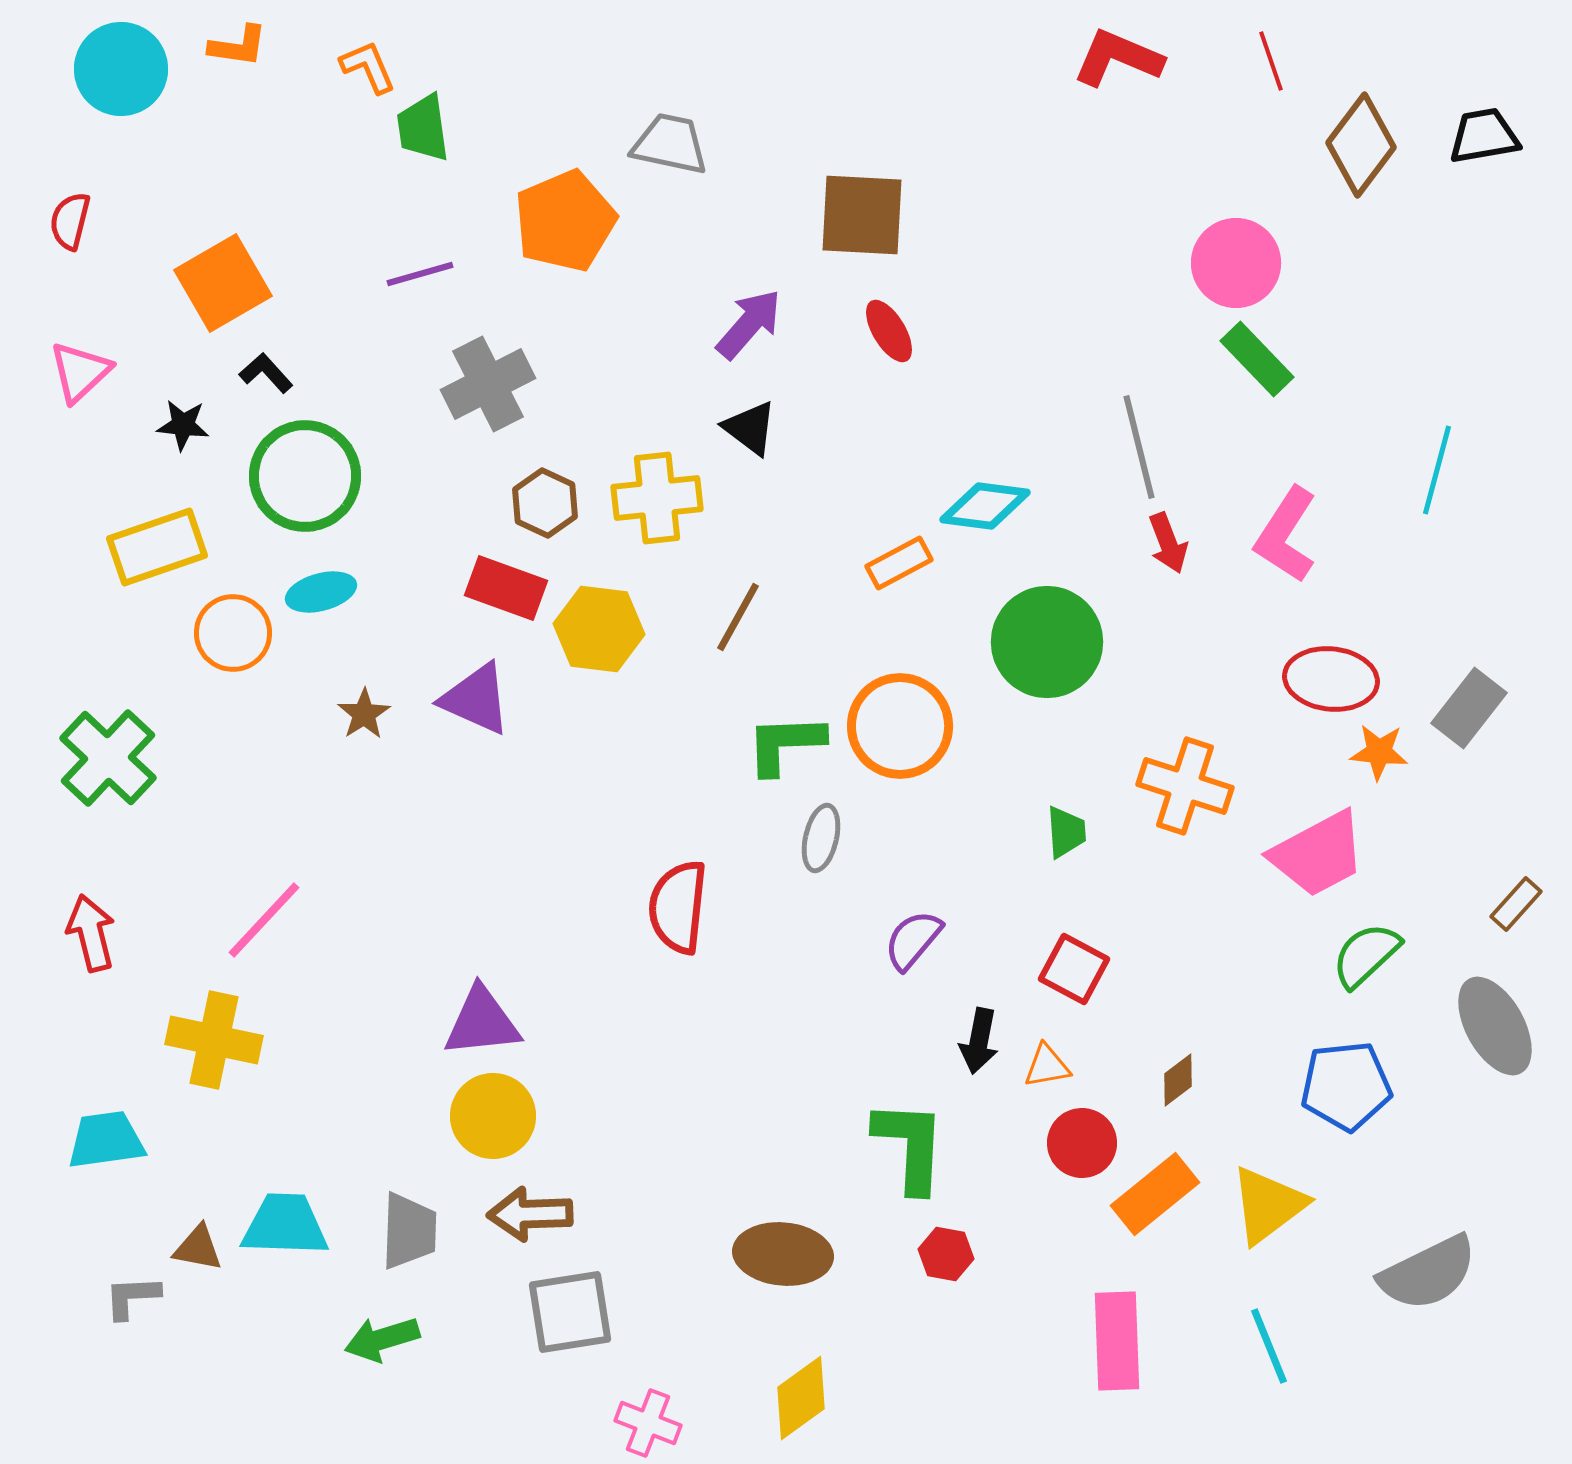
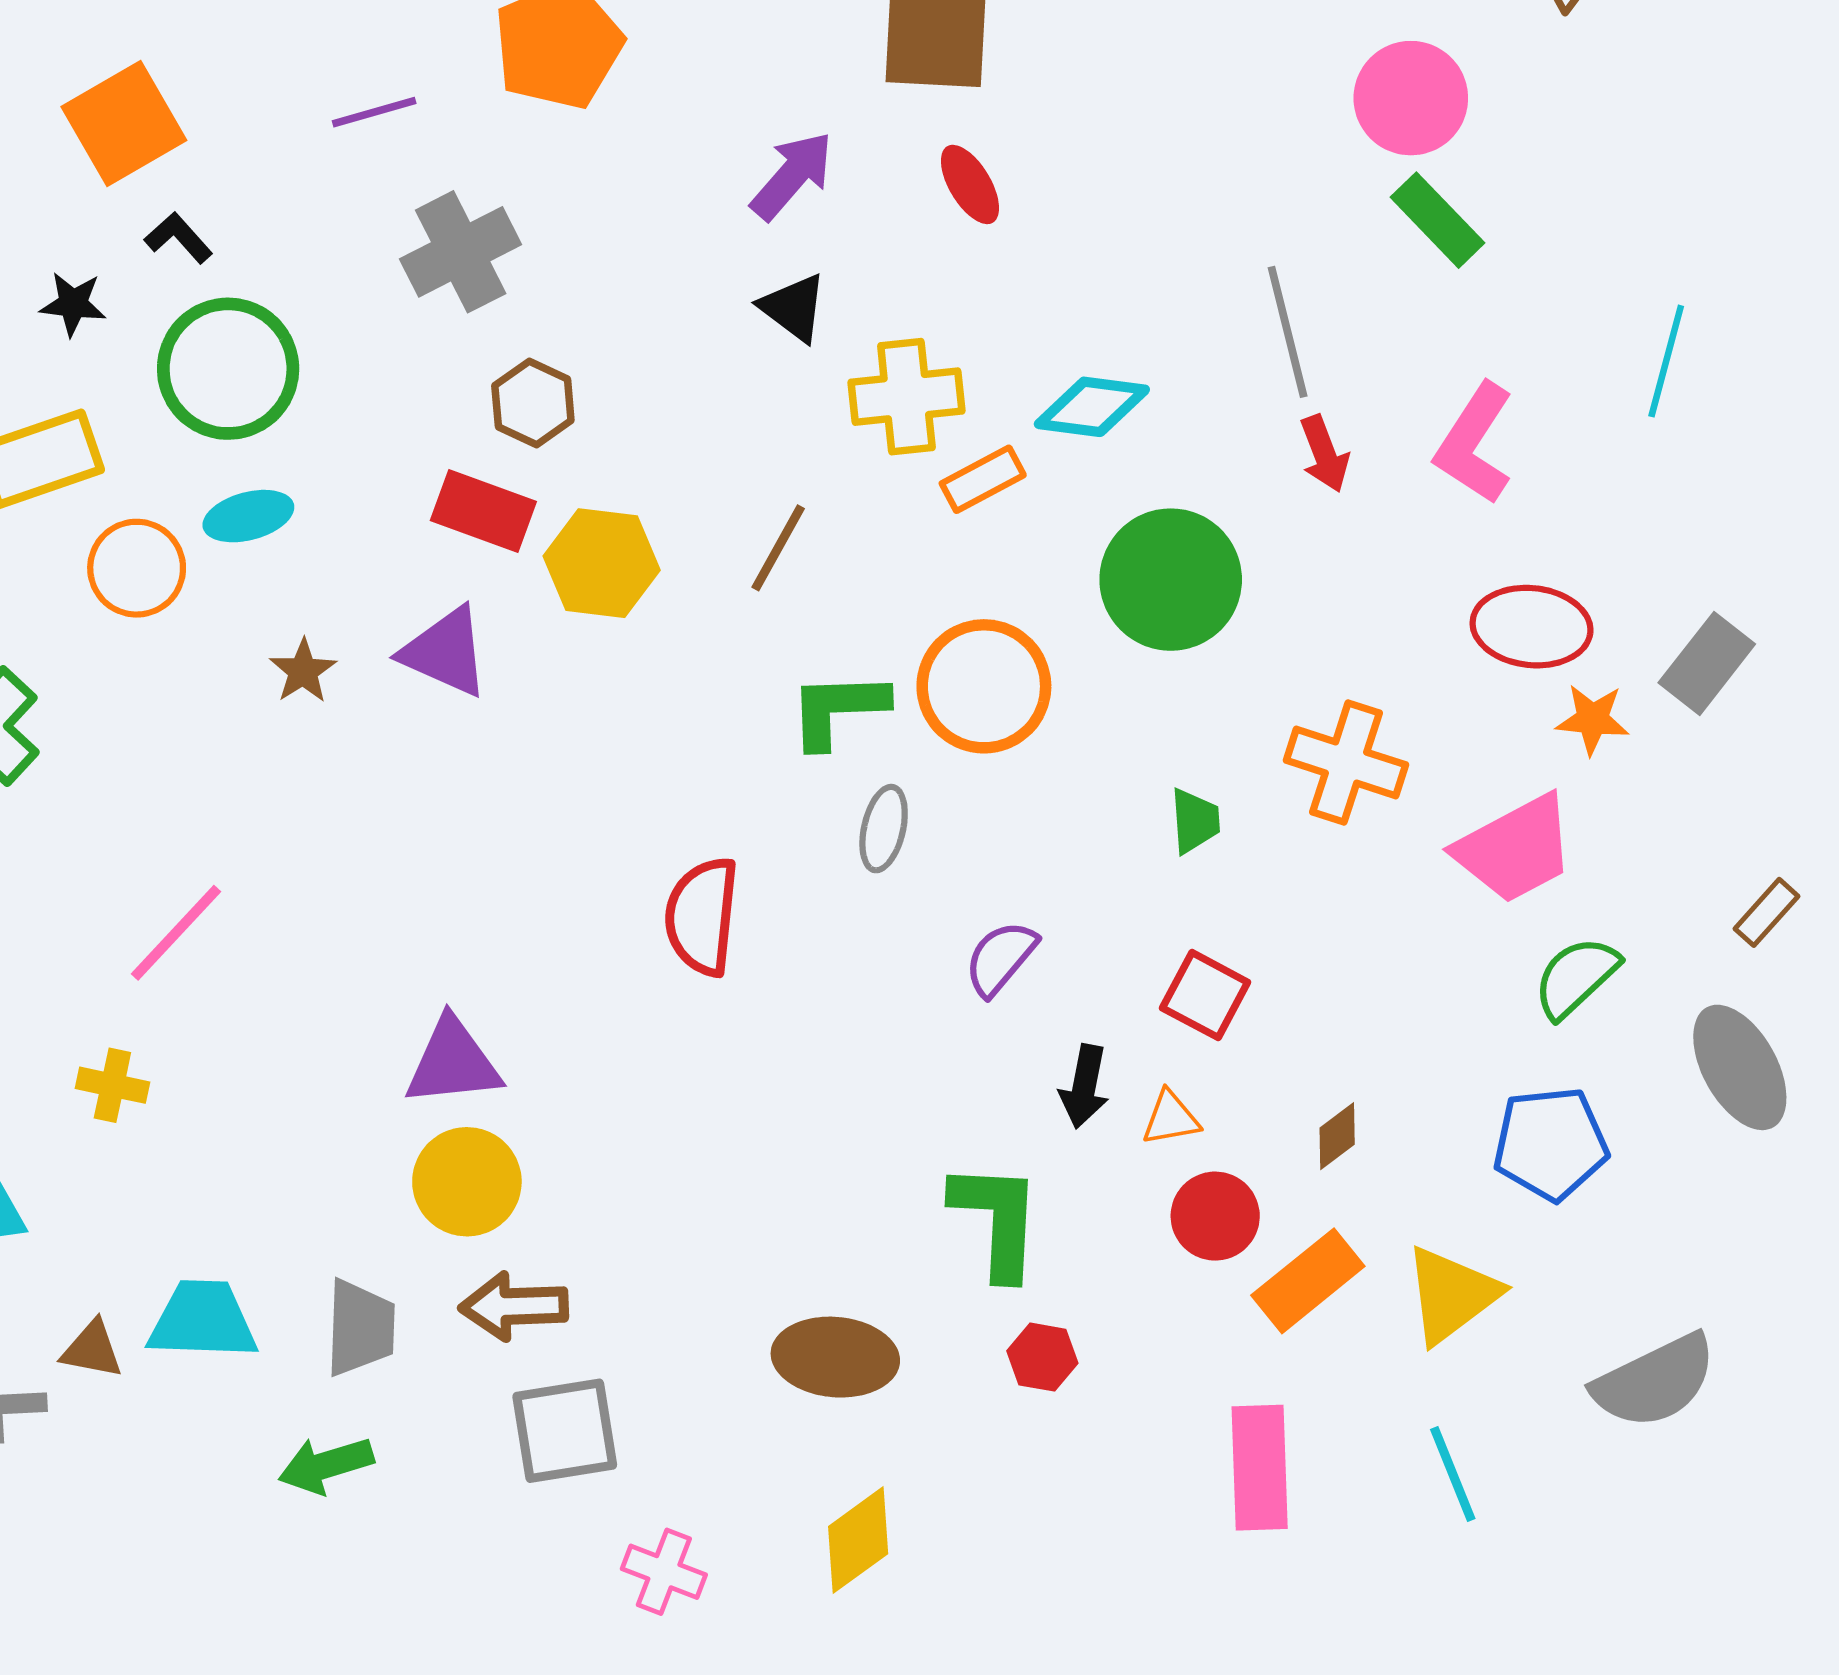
yellow cross: (657, 498) -> (906, 397), moved
yellow cross: (214, 1040) -> (112, 1085), size x0.6

